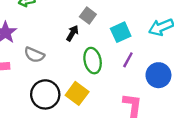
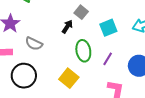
purple line: (128, 60) -> (108, 59), moved
black circle: (45, 94) -> (24, 76), moved

